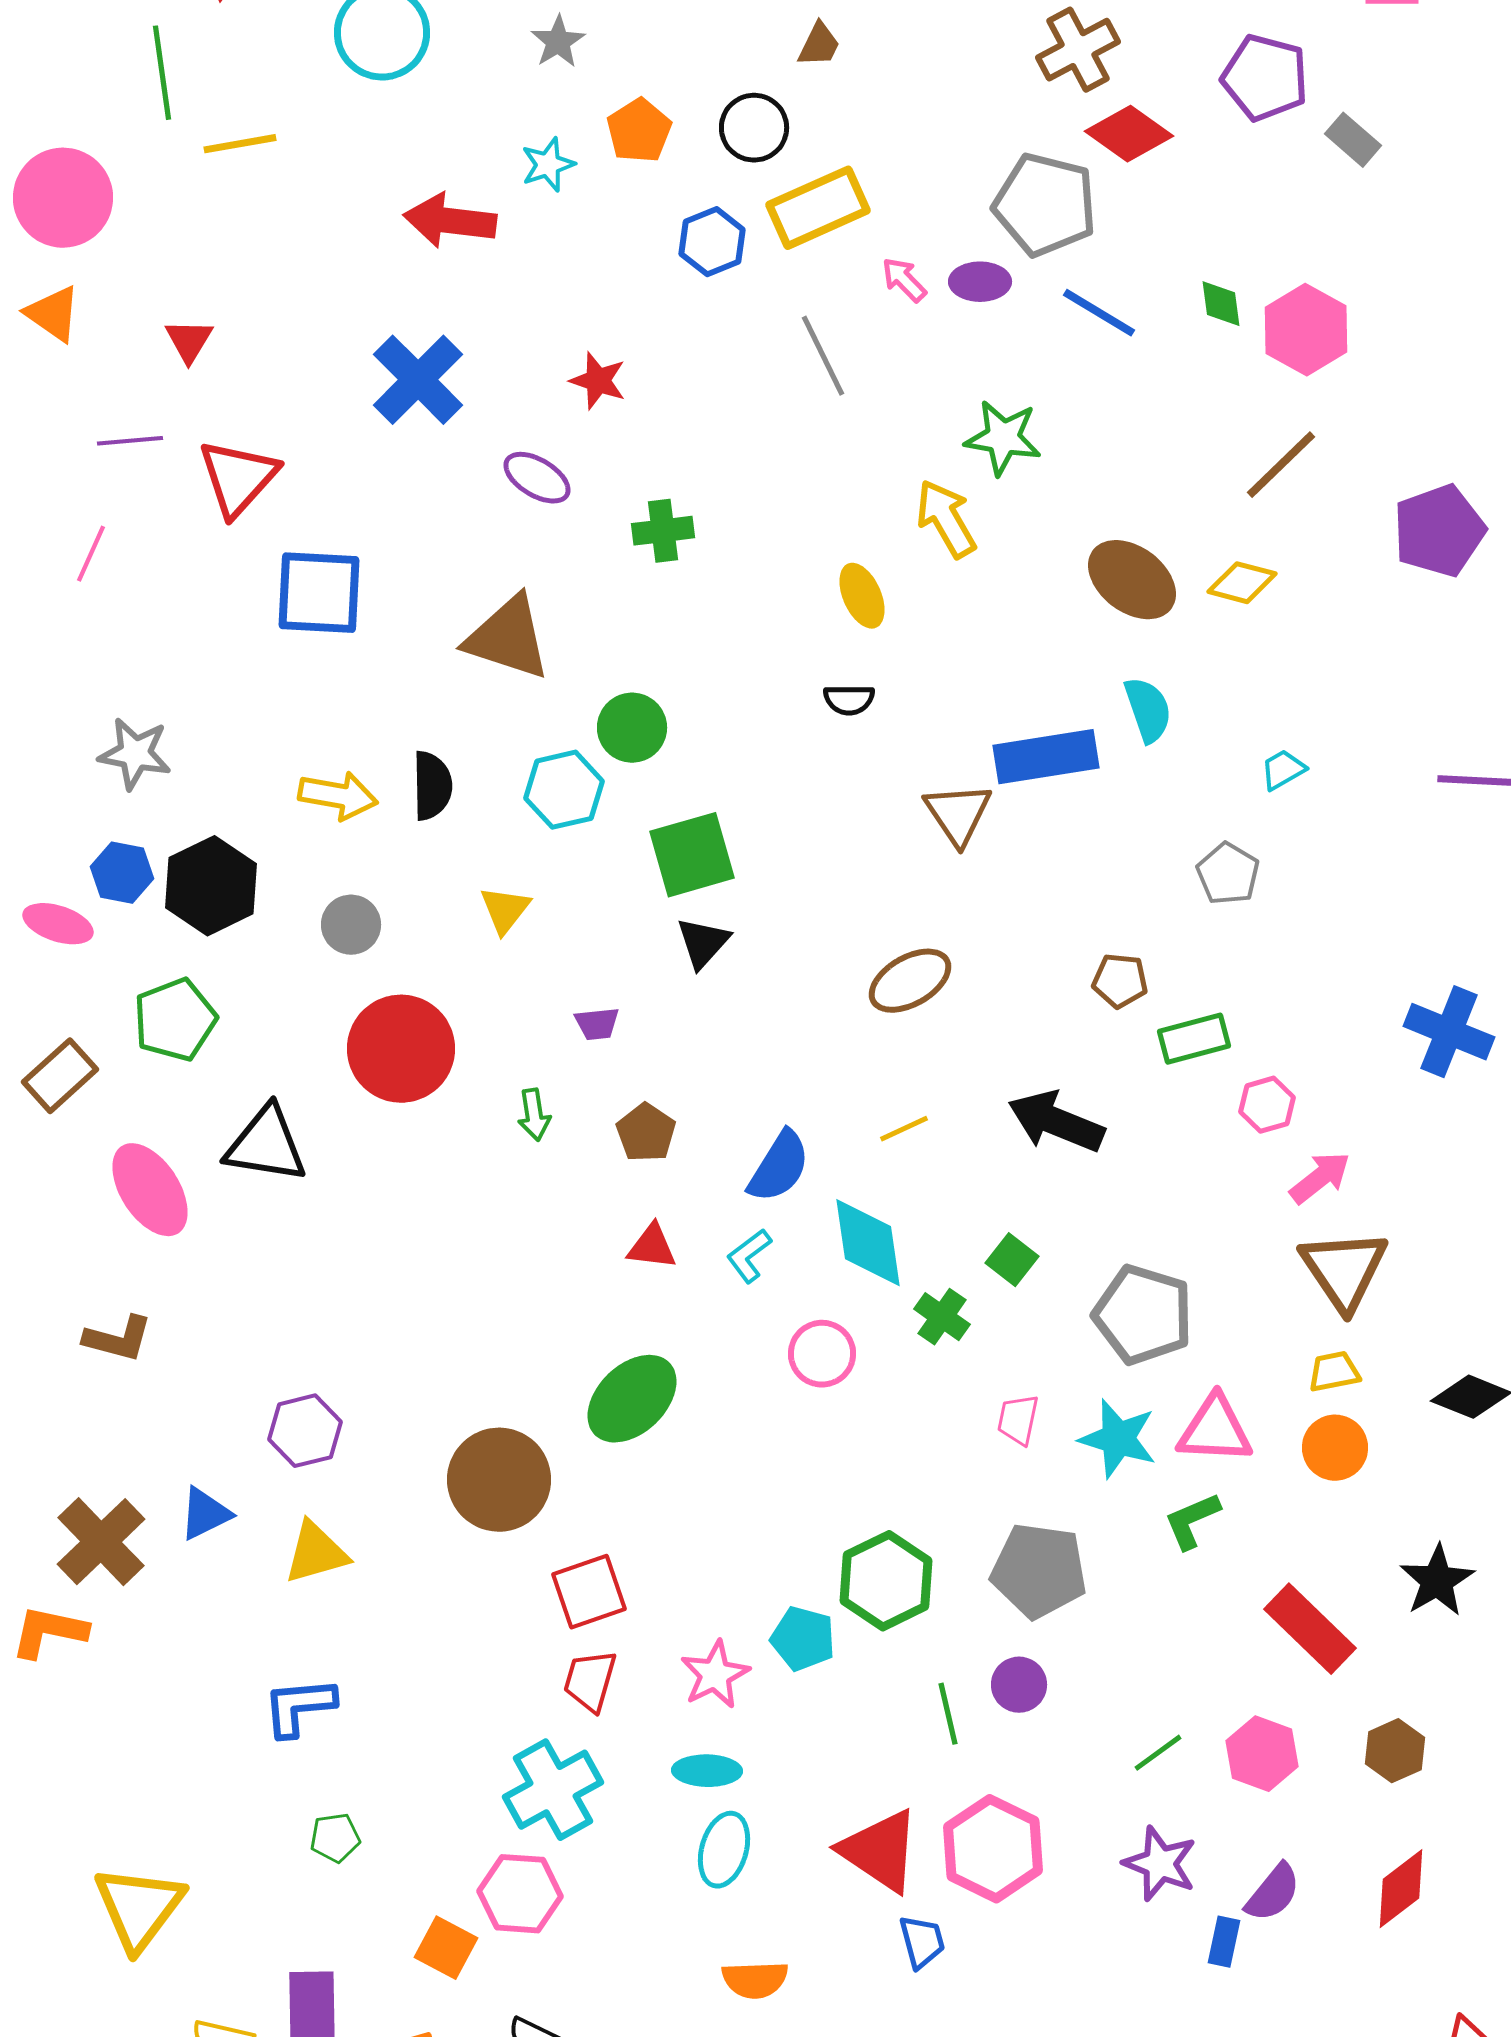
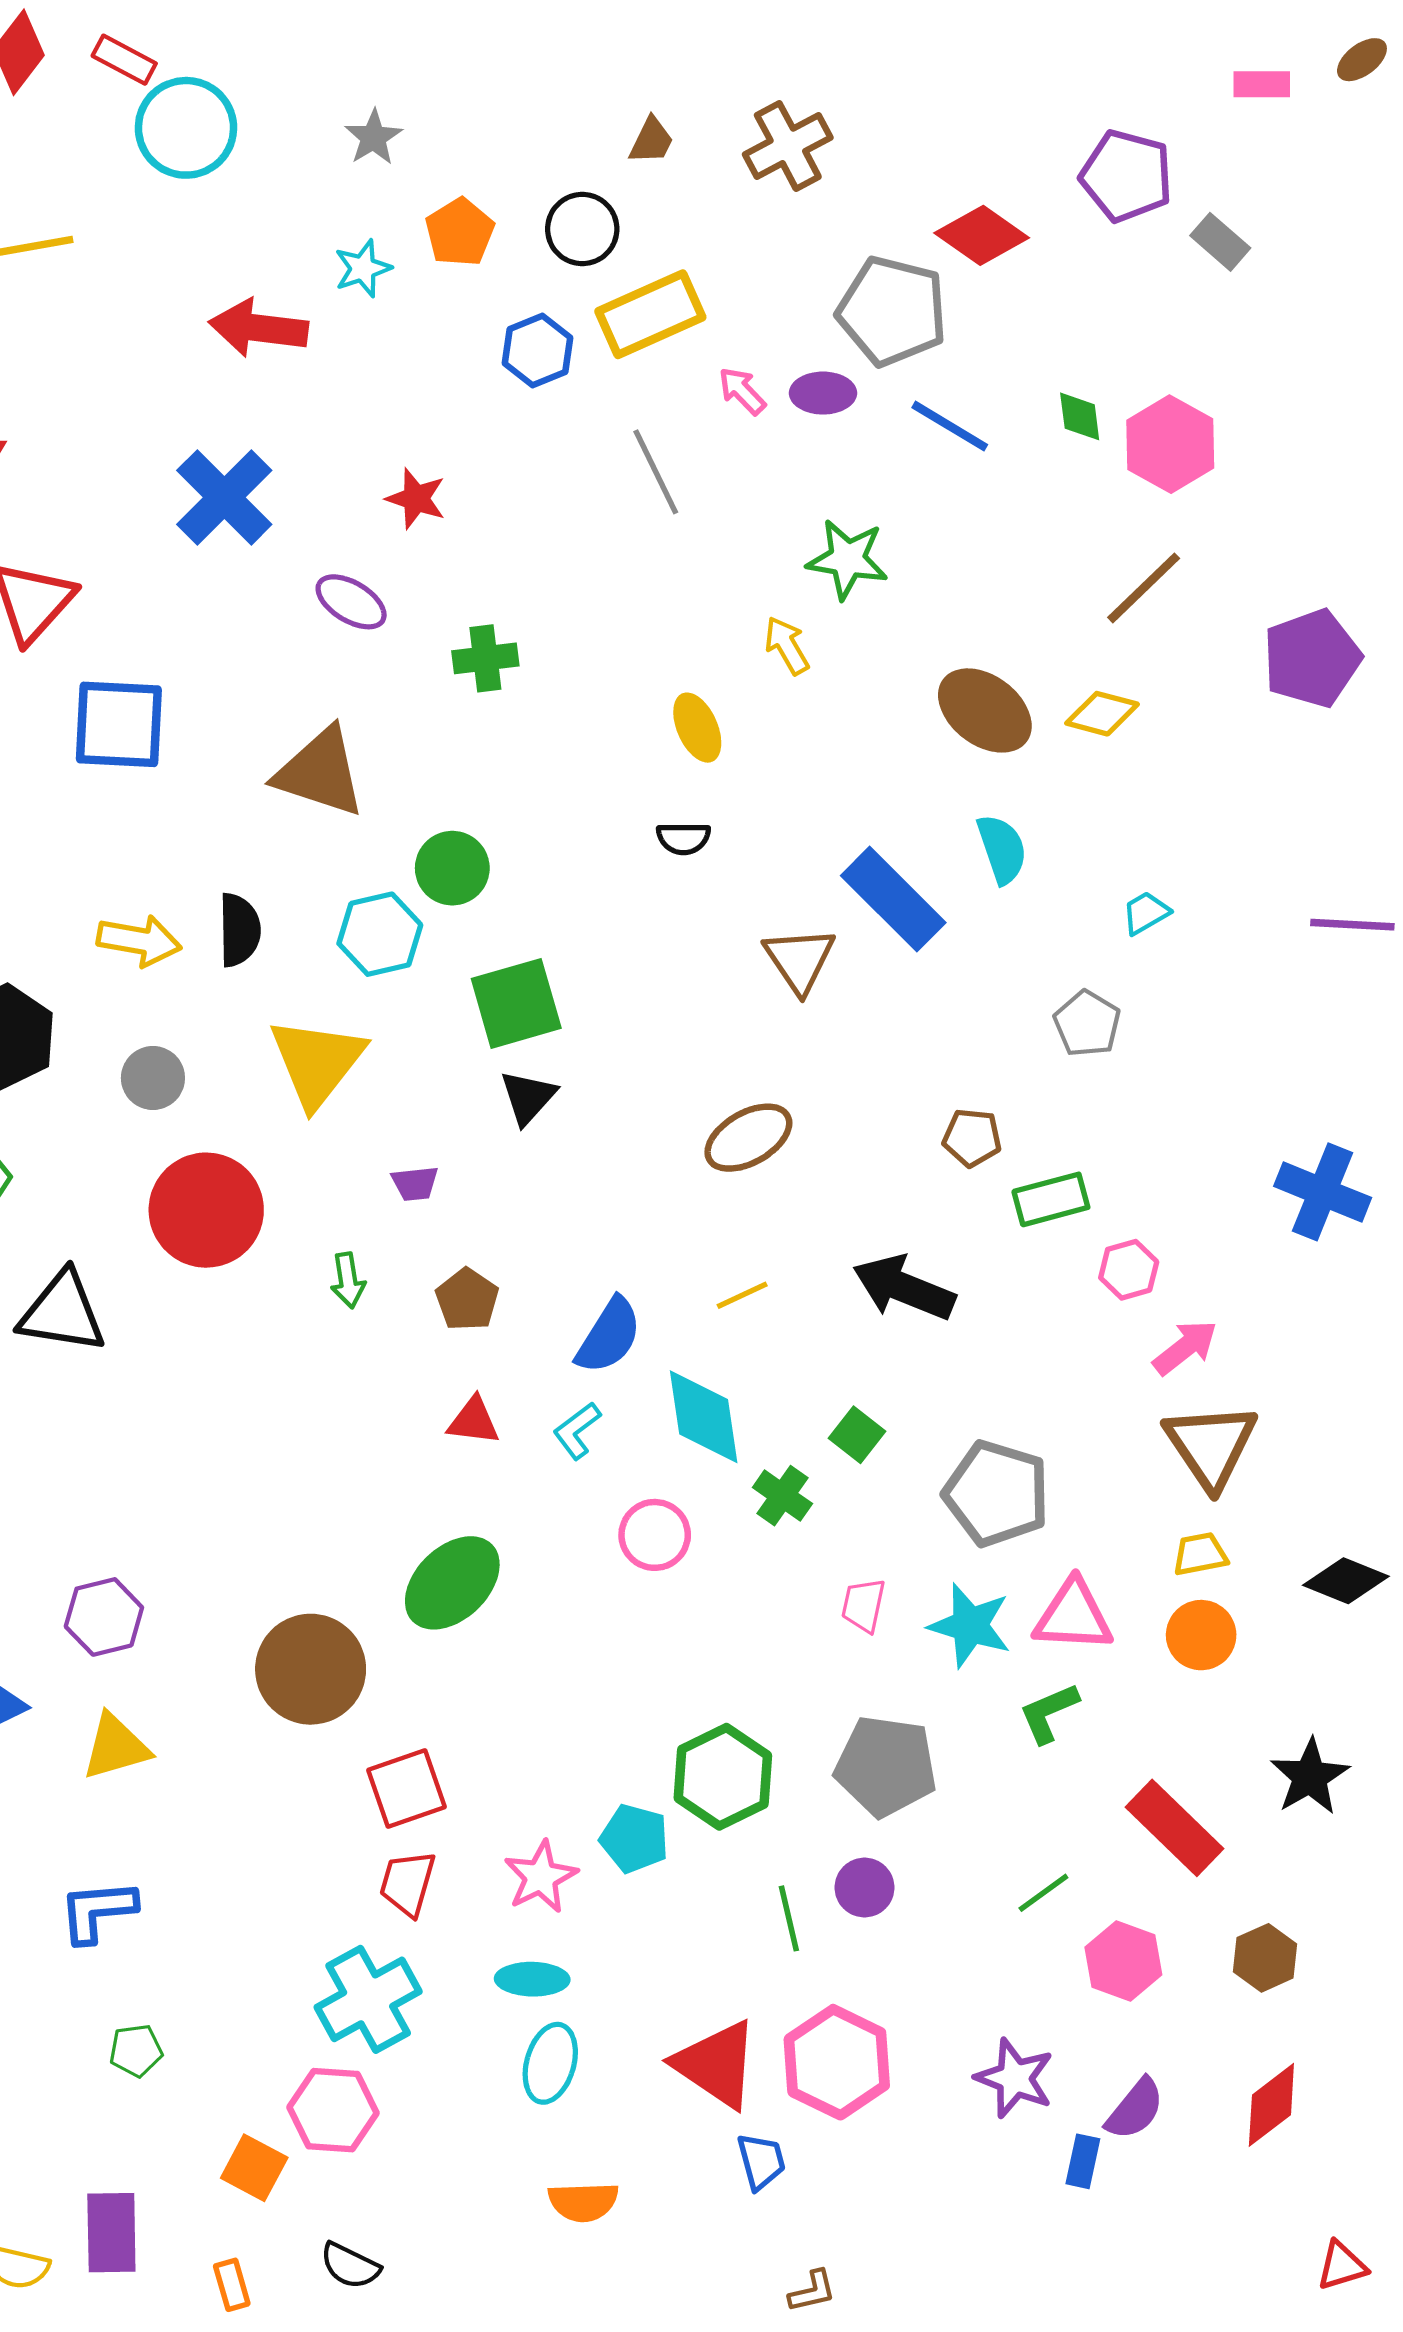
brown cross: (1078, 50) -> (788, 146), moved
yellow arrow: (946, 519) -> (787, 646), size x0.7
blue rectangle: (1046, 757) -> (893, 899), turned 54
yellow triangle: (505, 910) -> (317, 1062), size x1.8
green line: (1158, 1753) -> (1043, 1893), moved

